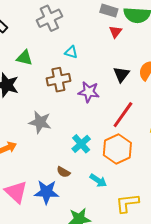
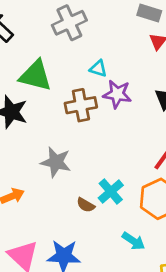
green triangle: (24, 58) -> (36, 76), size x1.5
purple star: (89, 92) -> (117, 94), moved
brown semicircle: (63, 172) -> (86, 205), moved

